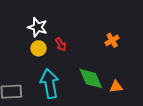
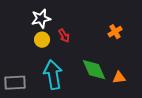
white star: (38, 27) -> (41, 19), turned -30

